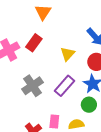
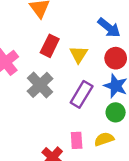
red rectangle: (34, 43) -> (50, 46), moved
gray cross: (33, 86) -> (40, 85), moved

